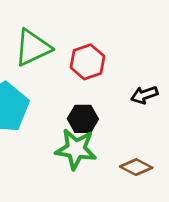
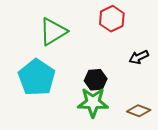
red hexagon: (87, 62) -> (112, 19), moved

